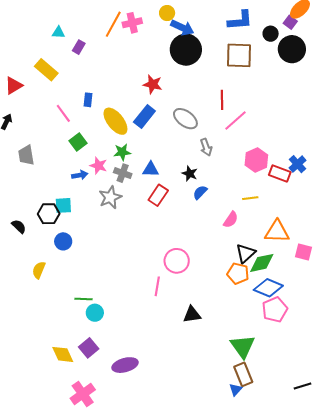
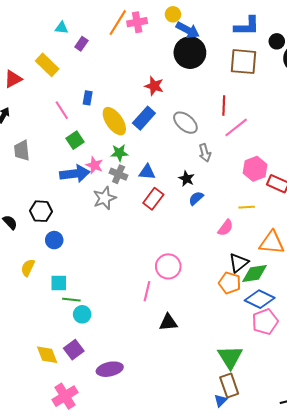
blue arrow: (80, 175) -> (75, 174), size x1.8
cyan square: (63, 205) -> (59, 283), moved
black triangle: (192, 315) -> (168, 322), moved

